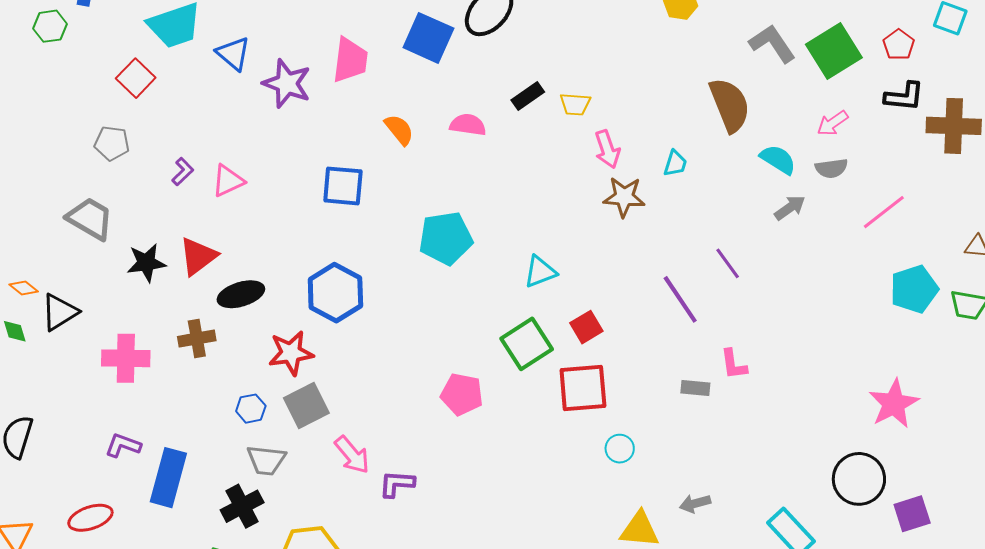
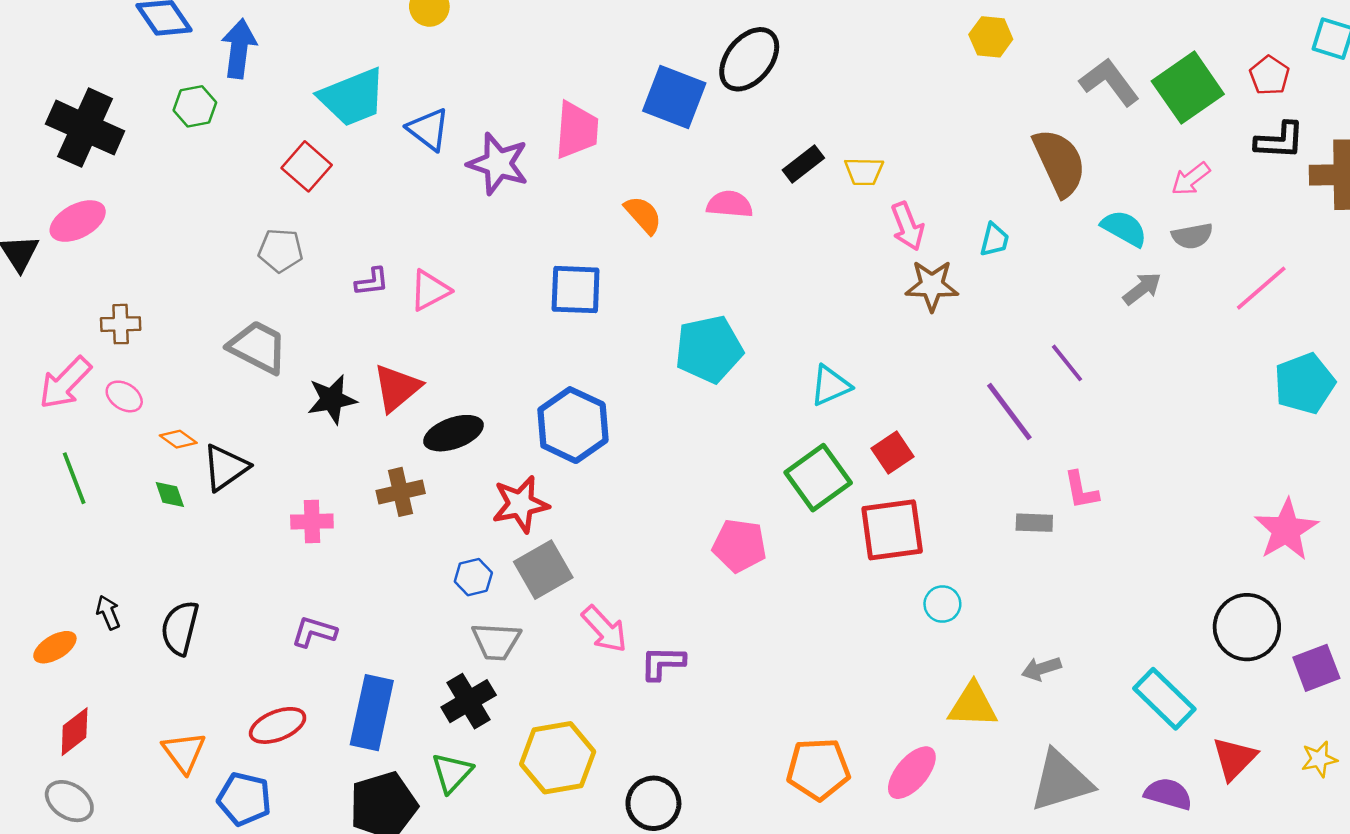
purple L-shape: (183, 172) -> (372, 282), turned 40
pink cross: (126, 358) -> (312, 522), size x0.7
blue rectangle: (168, 478) -> (372, 713), moved

